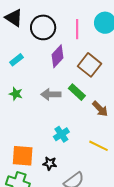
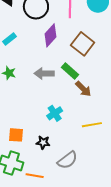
brown arrow: (100, 109) -> (83, 89), moved
yellow line: (99, 146) -> (92, 125), turned -36
orange square: (23, 156) -> (16, 135), size x0.7

